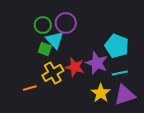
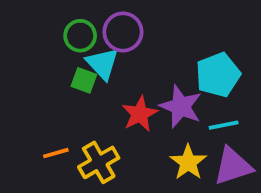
cyan pentagon: (117, 46) -> (218, 75), turned 30
red star: (75, 67) -> (140, 114), turned 30
yellow cross: (53, 73) -> (99, 162), moved

